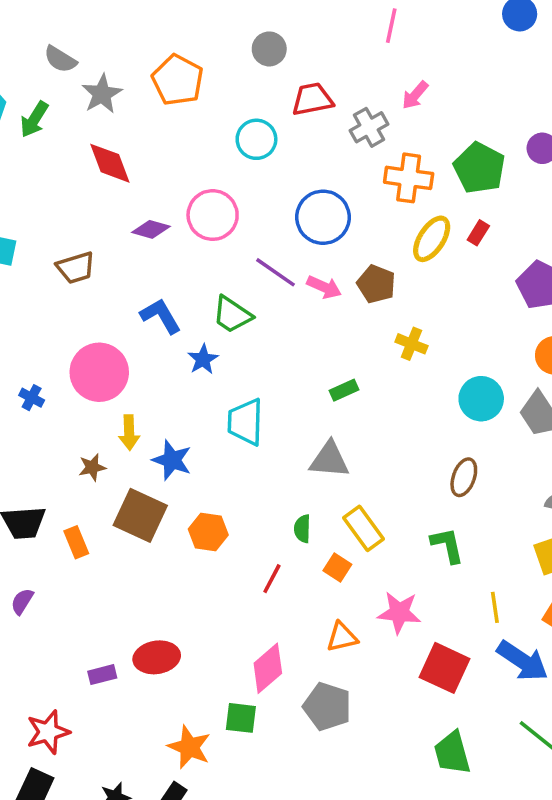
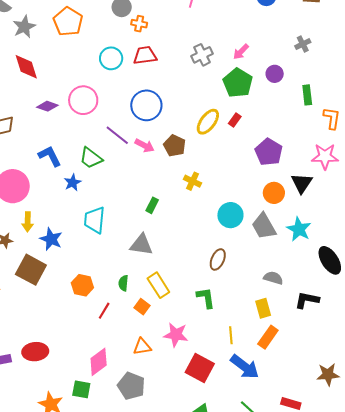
pink arrow: (415, 95) -> (241, 52), moved
red trapezoid: (312, 99) -> (145, 55), moved
gray cross: (369, 127) -> (202, 55), moved
orange cross: (409, 178) -> (139, 24), moved, size x0.6
green rectangle: (344, 390) -> (152, 205), turned -42
orange hexagon: (208, 532) -> (82, 285), moved

